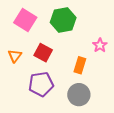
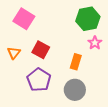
green hexagon: (63, 20) -> (88, 19), moved
purple pentagon: (41, 84) -> (39, 80), turned -30

